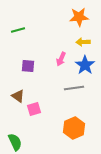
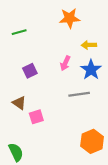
orange star: (79, 17) -> (70, 18), moved
purple square: (28, 66) -> (30, 71), turned -32
orange hexagon: (74, 128) -> (92, 141), moved

